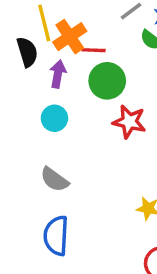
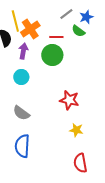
red line: (94, 50) -> (56, 37), moved
red star: (129, 122) -> (69, 100), moved

